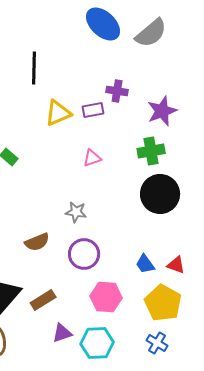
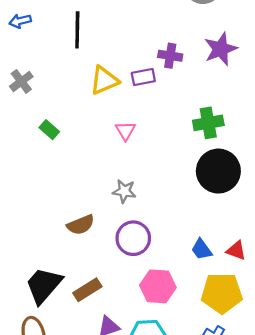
purple star: (162, 111) -> (221, 49), moved
pink triangle: (92, 158) -> (125, 131), moved, turned -42
yellow pentagon: (163, 303) -> (222, 293), turned -30

